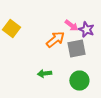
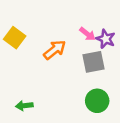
orange arrow: (55, 40) -> (55, 50), moved
green arrow: (44, 74) -> (24, 106), moved

